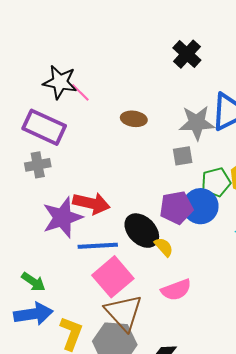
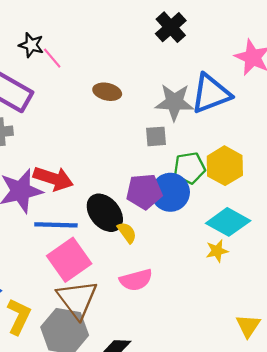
black star: (60, 82) -> (31, 45), size x0.7

